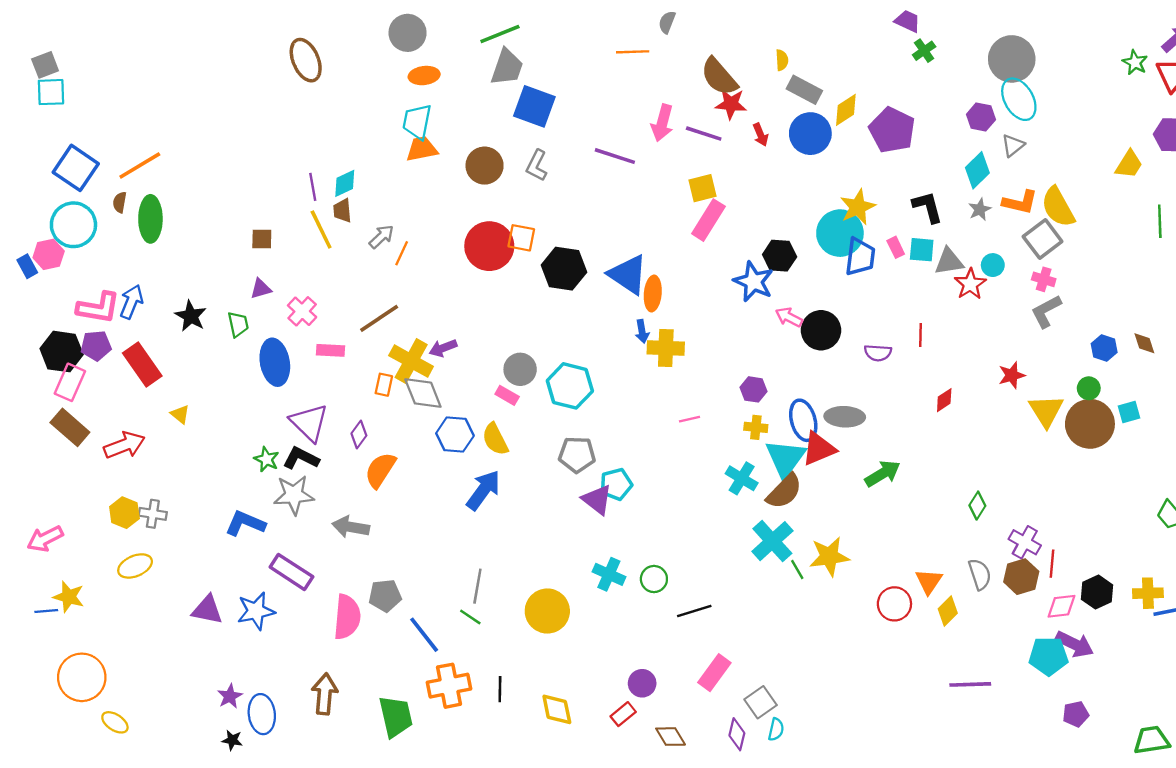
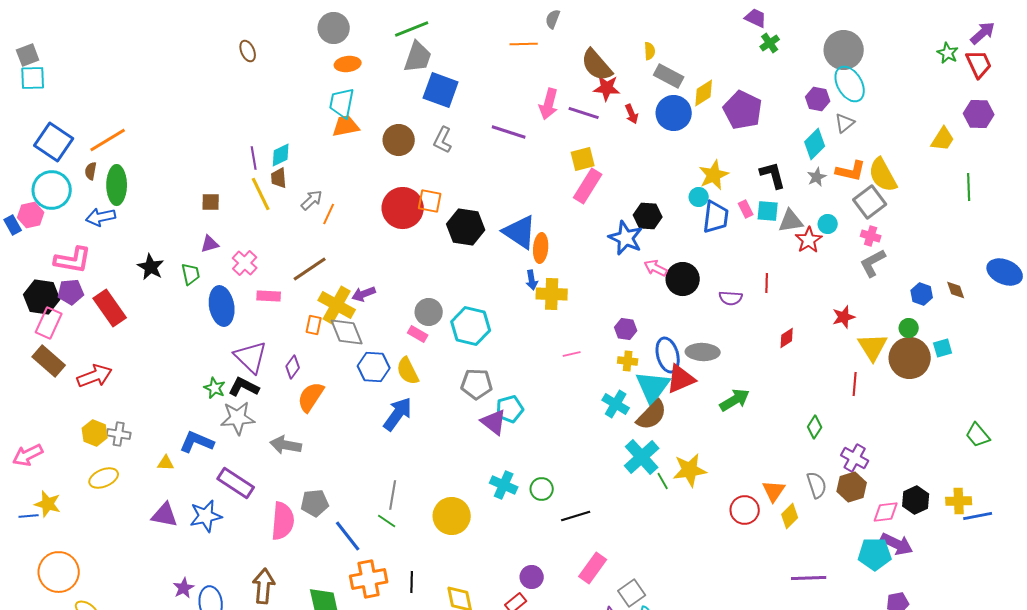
brown ellipse: (306, 60) -> (248, 51), size x0.6
cyan circle: (840, 233) -> (699, 197), size x0.5
blue arrow: (131, 302) -> (101, 217), moved, turned -124
yellow triangle: (180, 414) -> (166, 463), moved, turned -36
red line: (1052, 564) -> (855, 384), moved

